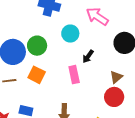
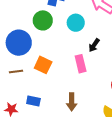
green circle: (37, 46) -> (43, 20), moved

